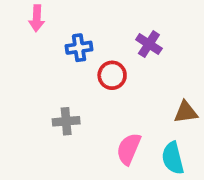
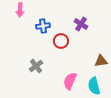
gray cross: (66, 121) -> (36, 66), turned -32

